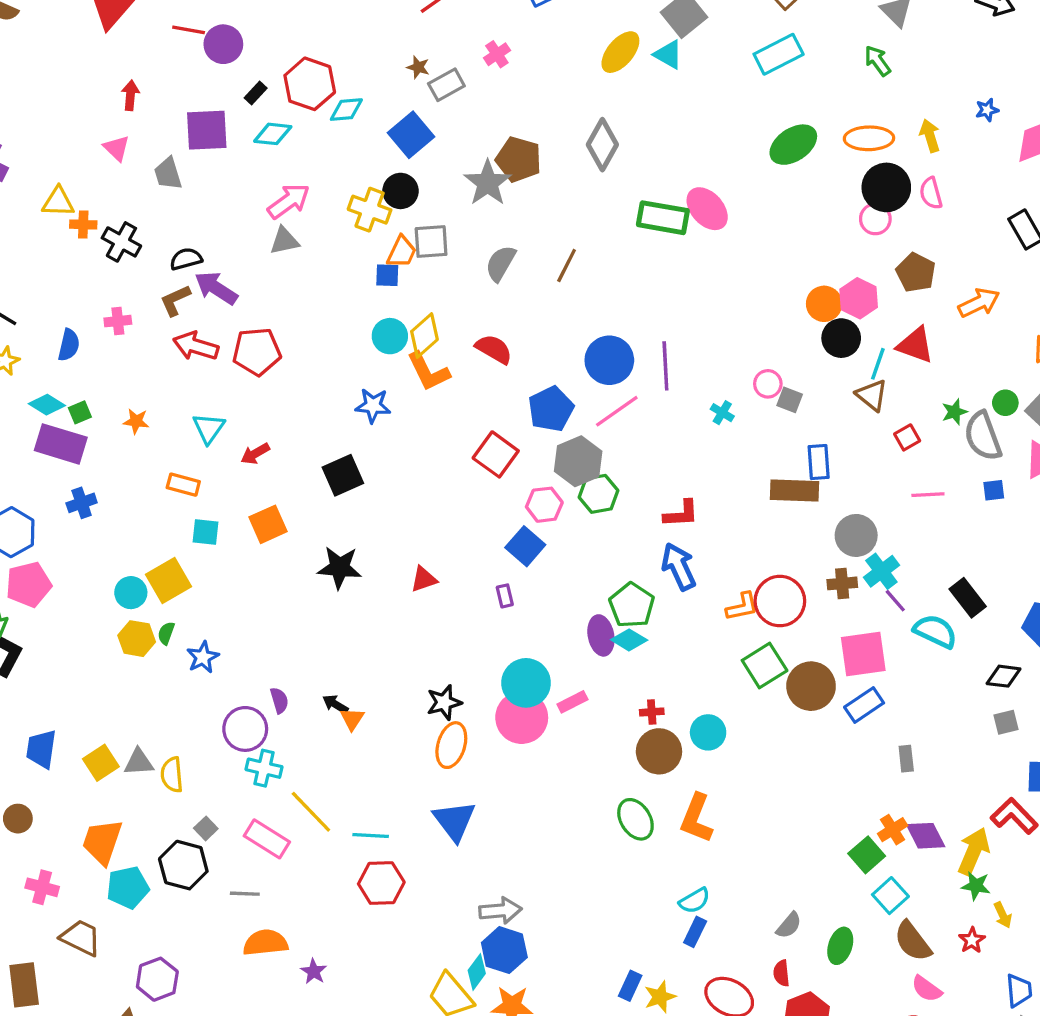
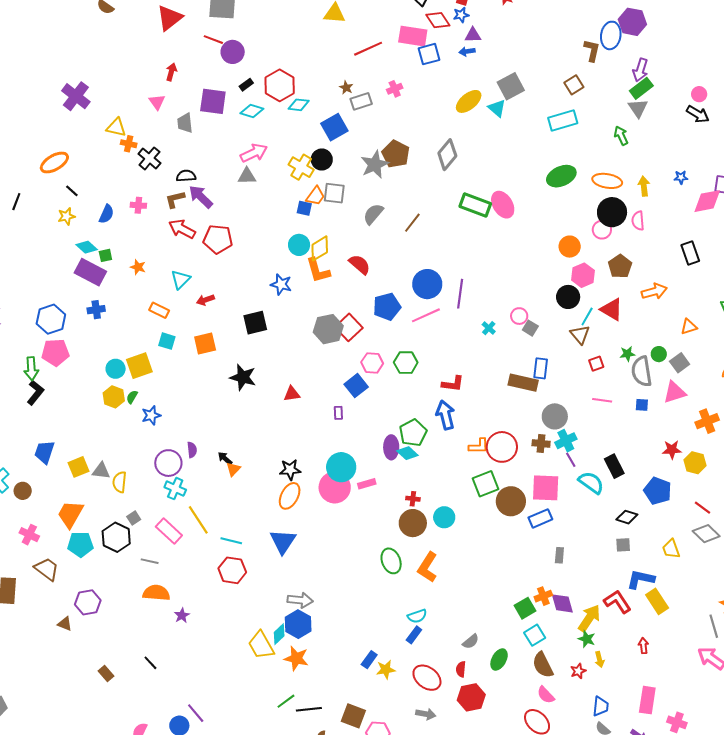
orange circle: (824, 304) -> (570, 247), moved
gray hexagon: (578, 461) -> (328, 329), moved

